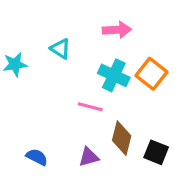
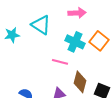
cyan triangle: (60, 49) -> (41, 25), size x1.5

